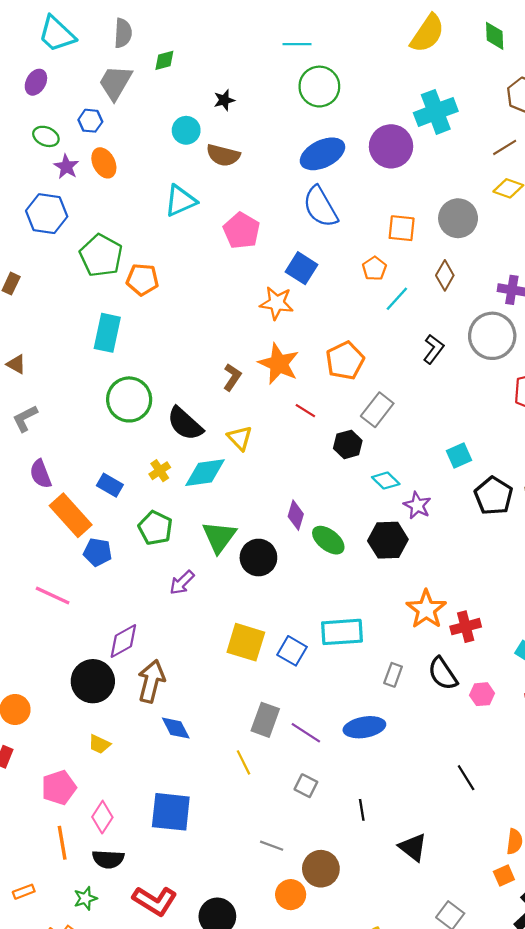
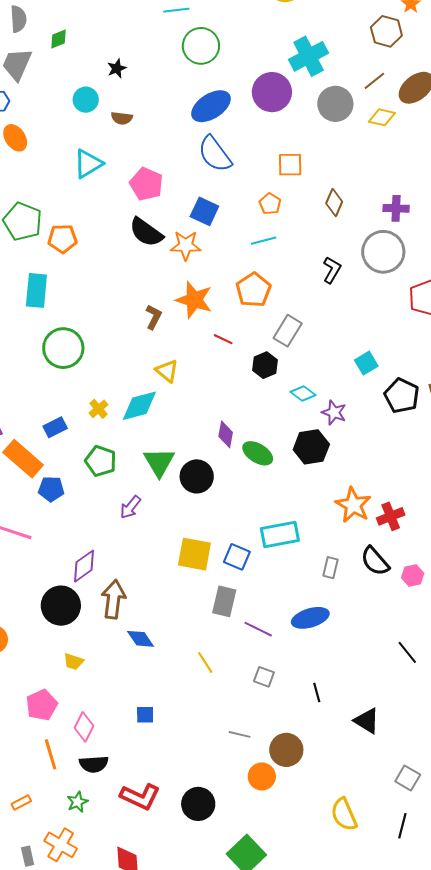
brown semicircle: (223, 155) -> (122, 118), size x0.7
gray circle: (458, 218) -> (335, 104), moved
cyan line: (397, 299) -> (264, 241), moved, turned 40
black semicircle: (185, 424) -> (146, 232), moved
blue rectangle: (110, 485) -> (55, 427), turned -50
gray rectangle: (265, 720) -> (224, 601), moved
blue square: (171, 812) -> (145, 715), size x0.5

